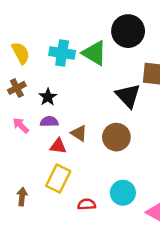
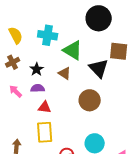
green triangle: (94, 53) -> (73, 50), moved
brown triangle: (79, 133) -> (65, 73), moved
yellow rectangle: (58, 178) -> (45, 132), turned -30

